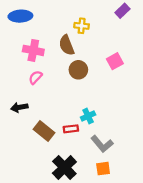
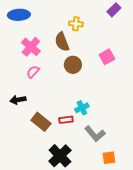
pink cross: (33, 50) -> (31, 47), turned 30
orange square: (103, 169) -> (109, 158), moved

